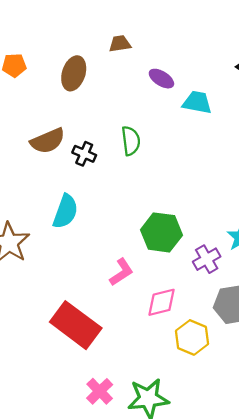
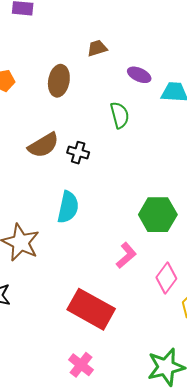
green semicircle: (131, 141) -> (120, 115), moved
pink diamond: (162, 302) -> (166, 278), turned -32
pink cross: (100, 391) -> (81, 365), moved

